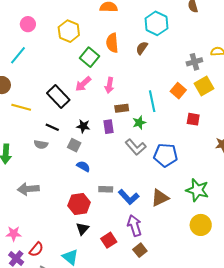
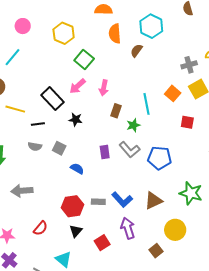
orange semicircle: (112, 43) -> (115, 34), moved
brown rectangle: (122, 108) -> (116, 111), turned -64
black star: (83, 126) -> (76, 120), moved
black line: (52, 127) -> (38, 124), moved, turned -32
purple rectangle: (108, 127) -> (105, 152), moved
gray square: (74, 145) -> (59, 148), moved
gray rectangle: (106, 189) -> (98, 202), moved
yellow circle: (201, 225) -> (175, 230), moved
red semicircle: (36, 249) -> (40, 228), moved
brown square: (140, 250) -> (156, 251), moved

